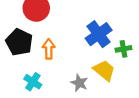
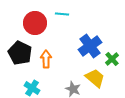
green cross: (123, 49) -> (112, 59), turned -32

